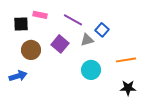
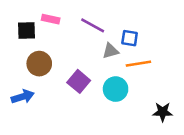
blue square: (102, 30) -> (130, 38), turned -32
purple square: (60, 44) -> (79, 81), moved
orange line: (126, 60) -> (138, 64), moved

